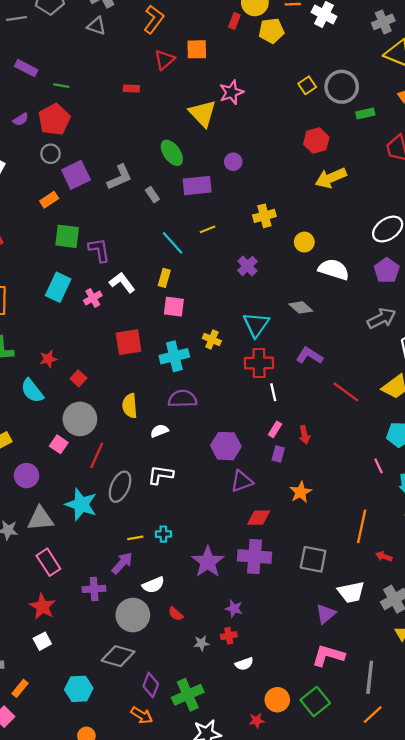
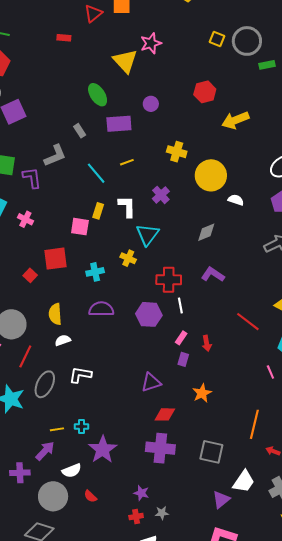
yellow square: (307, 85) -> (217, 39), turned -35
red hexagon: (316, 141) -> (205, 92), moved
gray L-shape: (120, 177) -> (55, 156), moved
yellow cross: (264, 216) -> (177, 152), turned 30
yellow circle: (304, 242) -> (211, 175), size x1.8
white semicircle: (334, 269) -> (236, 200), size x0.6
yellow rectangle: (164, 278) -> (98, 211), moved
white L-shape: (122, 283) -> (127, 207), moved, turned 35
pink cross: (93, 298) -> (25, 219), turned -35
pink square: (174, 307) -> (80, 227), moved
gray diamond: (301, 307) -> (206, 232), turned -65
cyan triangle: (256, 325) -> (147, 235), moved
cyan cross: (174, 356) -> (95, 272), size x0.7
red square: (78, 378) -> (30, 275), moved
red line: (346, 392) -> (248, 322), moved
white semicircle: (159, 431) -> (63, 340), moved
purple hexagon: (226, 446) -> (149, 314), moved
purple star: (208, 562) -> (103, 450), moved
white trapezoid: (351, 592) -> (244, 481), turned -45
gray star: (201, 643) -> (162, 513), moved

